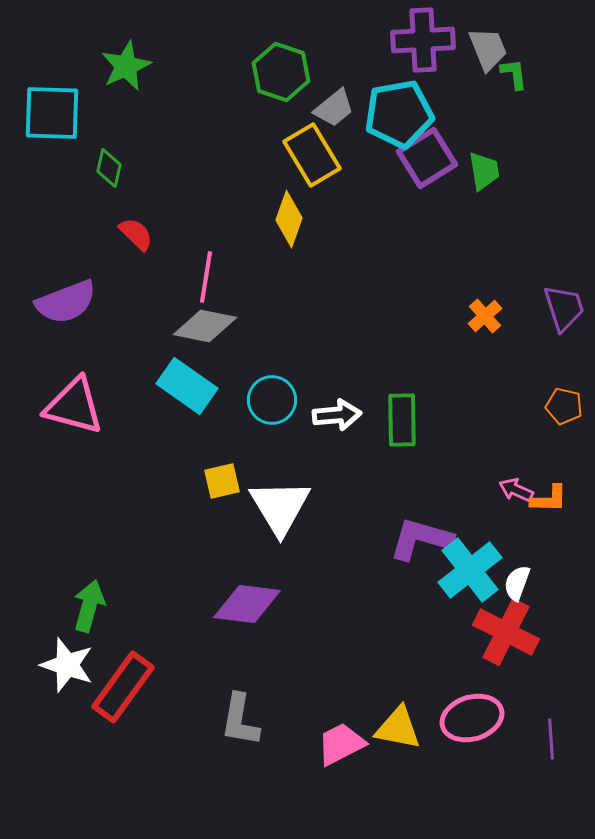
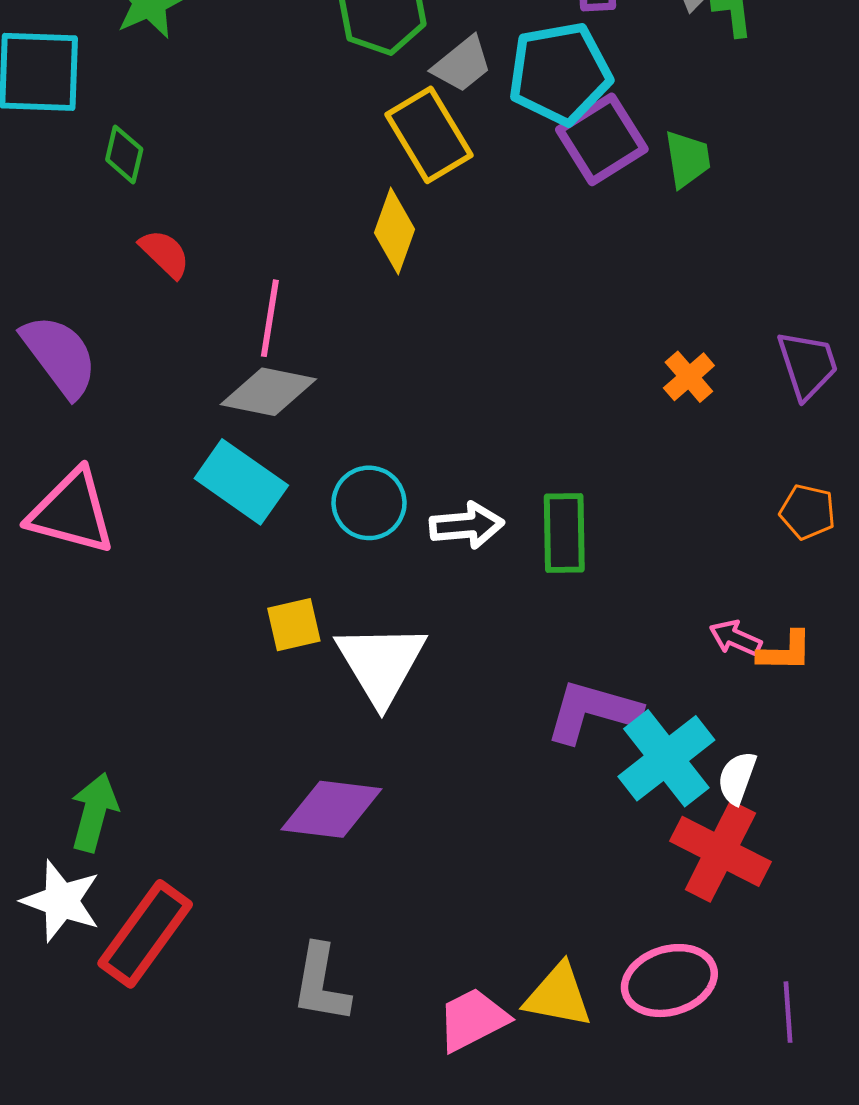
purple semicircle: (66, 302) -> (60, 356), turned -106

